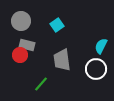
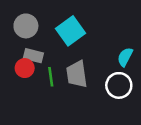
cyan square: (57, 25) -> (70, 31), size x1.6
green line: (41, 84) -> (51, 77), moved, turned -49

